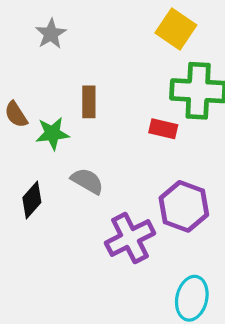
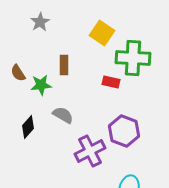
yellow square: (176, 29) -> (102, 33), moved

